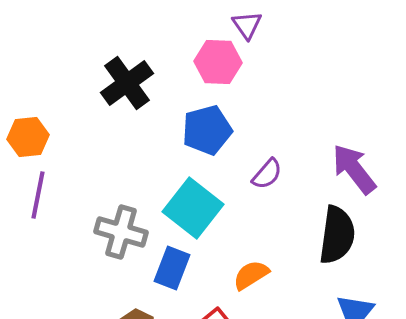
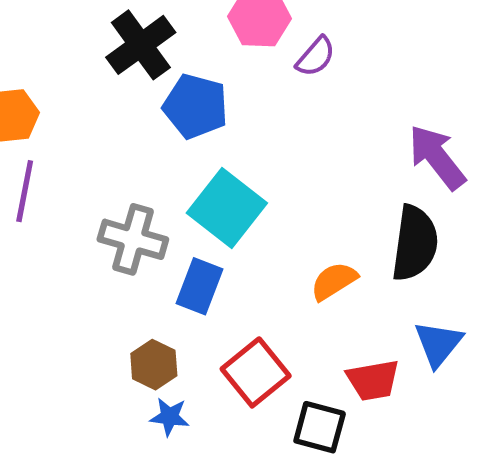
blue pentagon: (207, 130) -> (196, 106), moved, turned 30
purple semicircle: (267, 174) -> (316, 57), moved
orange semicircle: (251, 275) -> (334, 281), moved

